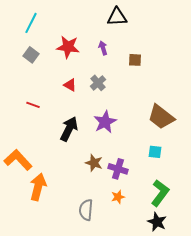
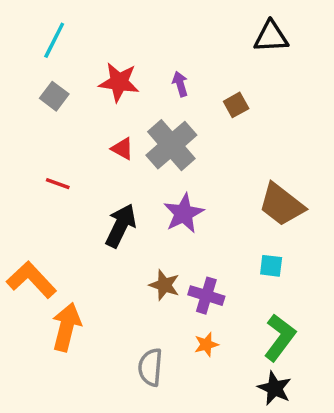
black triangle: (117, 17) -> (271, 37), moved
brown square: (135, 60) -> (236, 105), turned -32
gray cross: (98, 83) -> (171, 145), size x1.8

